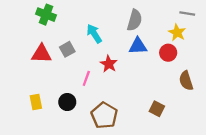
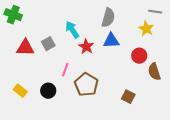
green cross: (46, 15) -> (13, 15), moved
red circle: (168, 53) -> (139, 56), moved
red star: (109, 64) -> (86, 47), moved
yellow rectangle: (36, 102) -> (20, 91), turned -40
brown pentagon: (104, 115) -> (86, 85), moved

